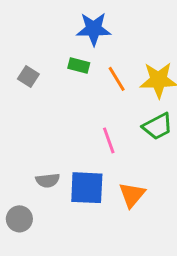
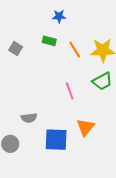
blue star: (94, 29) -> (59, 16), size x0.6
blue square: (87, 188) -> (56, 140), moved

